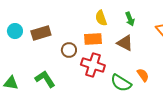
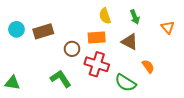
orange semicircle: (143, 75) -> (148, 66), moved
green L-shape: (45, 79) -> (61, 79), moved

